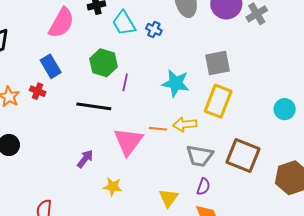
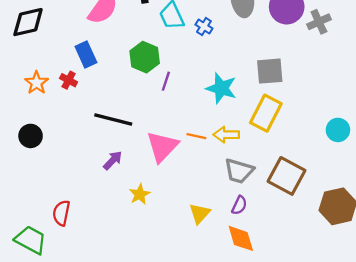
black line: (94, 106) -> (113, 119), moved
yellow star: (113, 187) -> (140, 194), turned 30

